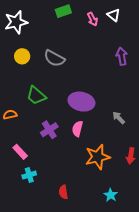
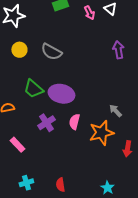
purple ellipse: (81, 102) -> (61, 94), moved
orange star: (98, 157) -> (101, 133), moved
cyan cross: (29, 175) -> (26, 183), moved

